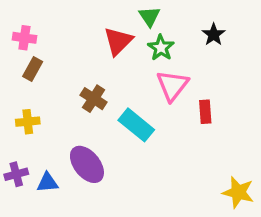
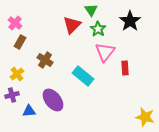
black star: (214, 35) -> (130, 21), size x1.5
pink cross: (24, 38) -> (15, 23), turned 32
brown cross: (94, 99) -> (45, 60), moved
yellow cross: (28, 122) -> (17, 74), turned -32
purple cross: (16, 174) -> (12, 95), moved

